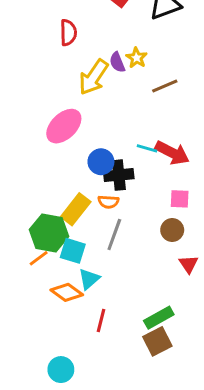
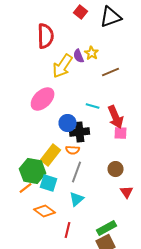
red semicircle: (68, 33) -> (46, 36), size x1.4
cyan line: (147, 148) -> (93, 106), moved
red arrow: (172, 153) -> (116, 117), turned 40
pink square: (180, 199) -> (121, 133), moved
cyan triangle: (89, 279) -> (77, 199), moved

